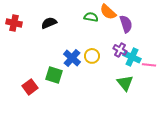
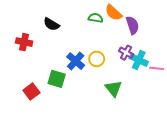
red cross: (14, 23) -> (24, 42), moved
black semicircle: (49, 23) -> (51, 24), turned -126
green triangle: (125, 83) -> (113, 88), moved

